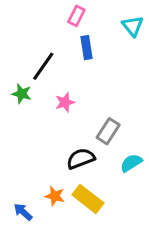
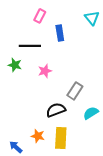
pink rectangle: (76, 16) -> (40, 16), moved
black line: (43, 66) -> (30, 46), turned 55
yellow rectangle: (88, 199) -> (61, 138), turned 55

